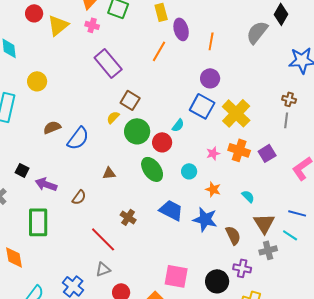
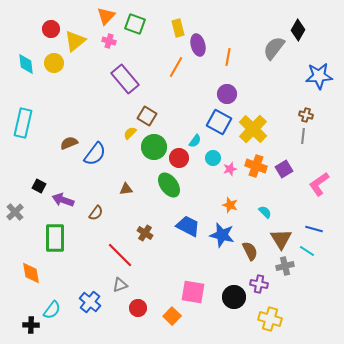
yellow circle: (37, 81) -> (54, 63), moved
cyan circle: (189, 171) -> (213, 158), moved

